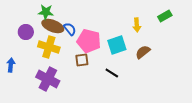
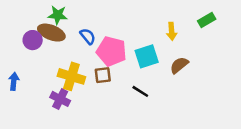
brown ellipse: (53, 26) -> (51, 33), moved
yellow cross: (49, 47) -> (71, 76), moved
purple cross: (48, 79) -> (60, 99), size x0.7

